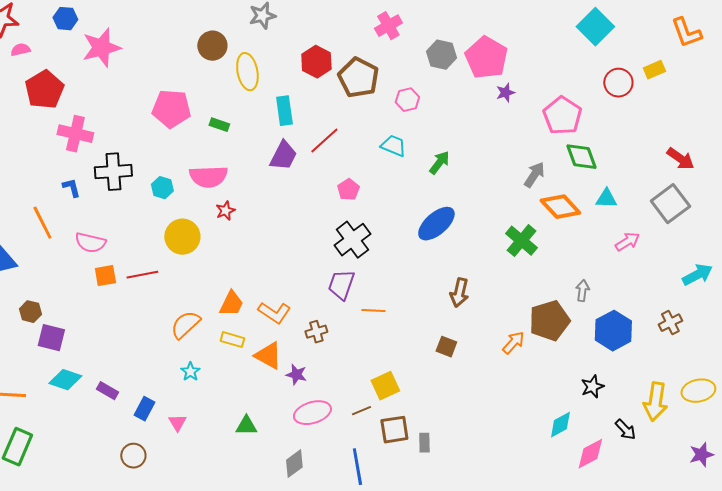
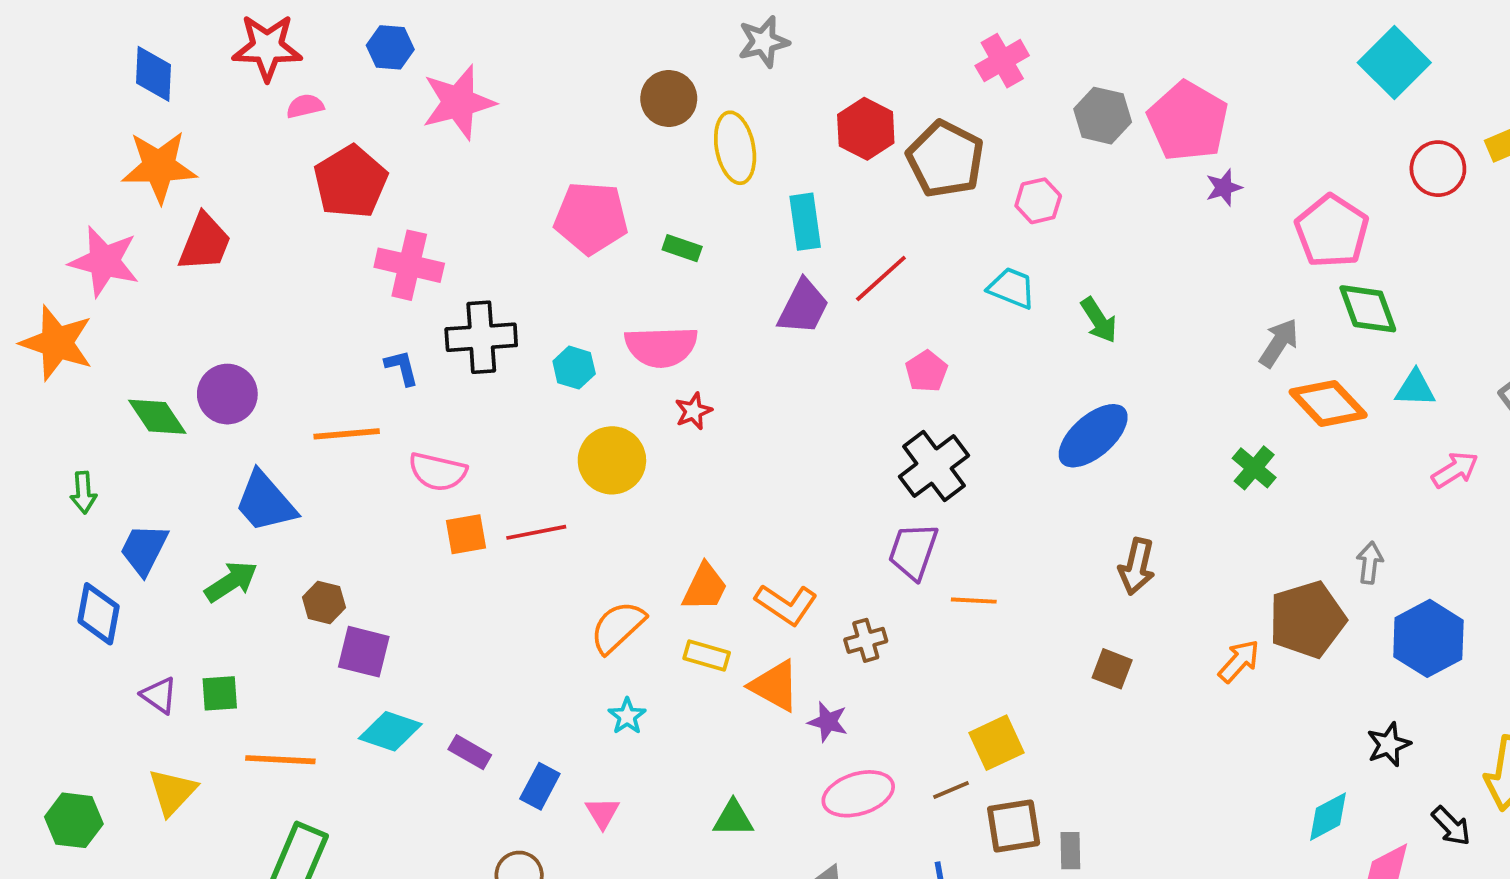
green arrow: (439, 163) -> (1099, 320), turned 110
orange line: (42, 223) -> (347, 434), turned -68
green cross: (521, 241) -> (1254, 468), size x0.7

